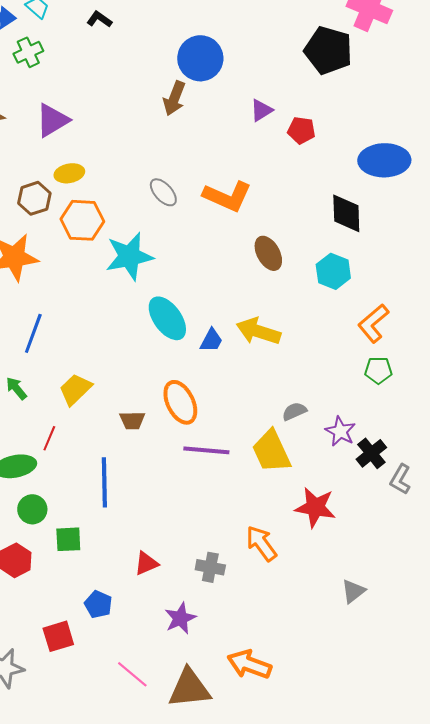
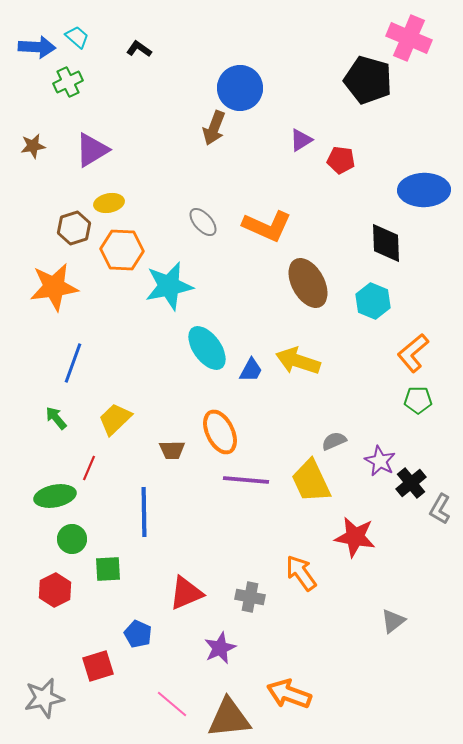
brown ellipse: (268, 253) -> (308, 283), size x1.4
red triangle: (146, 563) -> (186, 593), size x1.4

